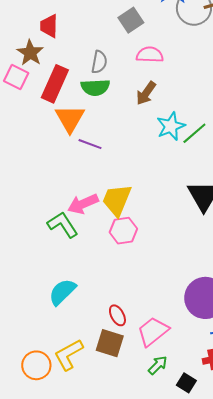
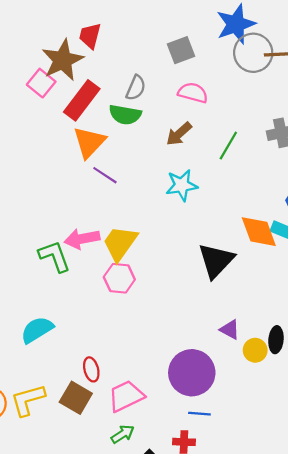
brown star: (30, 53) -> (63, 60), size x1.4
cyan star: (171, 126) -> (182, 185), moved
green line: (194, 133) -> (228, 146), moved, turned -32

